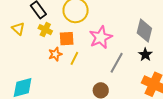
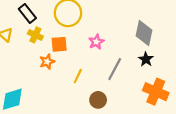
pink star: (101, 37) -> (96, 42), size x0.6
yellow line: (74, 58) -> (78, 76), moved

